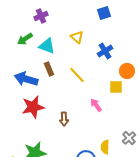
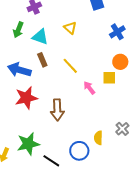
green arrow: (25, 39) -> (18, 30), turned -35
blue cross: (105, 51) -> (117, 32), moved
pink arrow: (96, 105) -> (89, 88), moved
brown arrow: (64, 119) -> (57, 110), size x1.5

